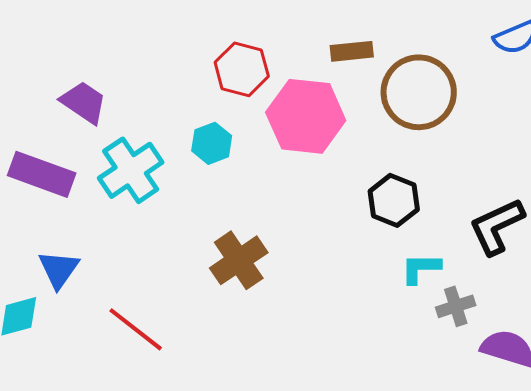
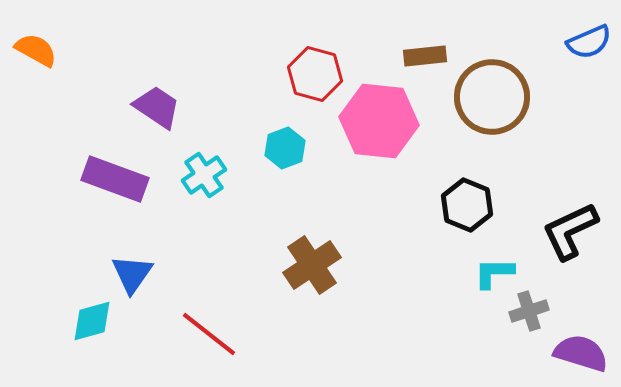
cyan cross: (131, 170) -> (204, 175), size x0.7

